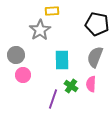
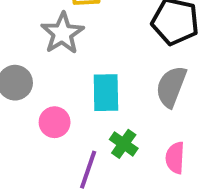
pink circle: (23, 75) -> (55, 122), moved
pink semicircle: (91, 84) -> (175, 158), moved

